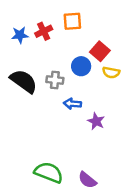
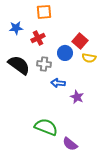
orange square: (72, 21) -> (44, 12), moved
red cross: (44, 31) -> (38, 38), moved
green semicircle: (49, 172) -> (46, 127), moved

